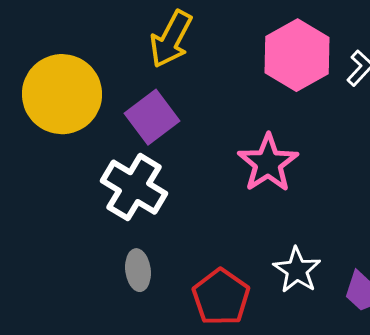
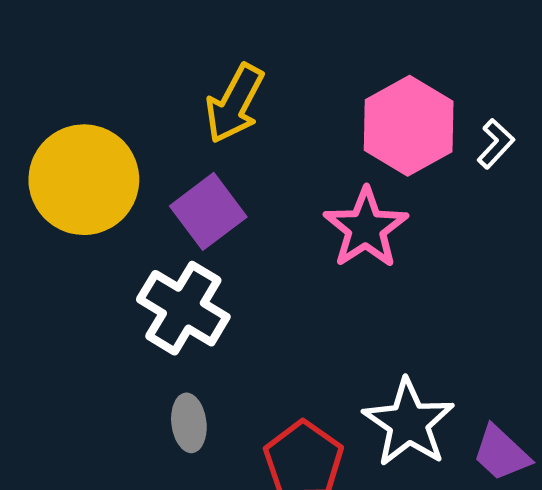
pink star: (268, 163) -> (366, 228), moved
white star: (297, 270) -> (409, 423), size x1.4

